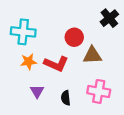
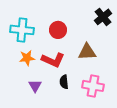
red circle: (74, 37) -> (58, 30), moved
black semicircle: (66, 98) -> (64, 82), moved

